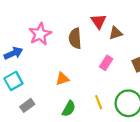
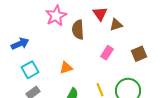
pink star: (40, 34) -> (56, 16), moved
cyan square: (13, 81) -> (30, 70), moved

